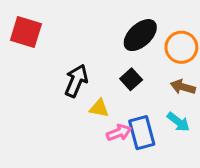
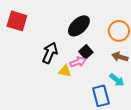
black ellipse: (140, 35) -> (79, 26), moved
pink arrow: (119, 133) -> (78, 62), moved
blue rectangle: (142, 133) -> (101, 96), moved

